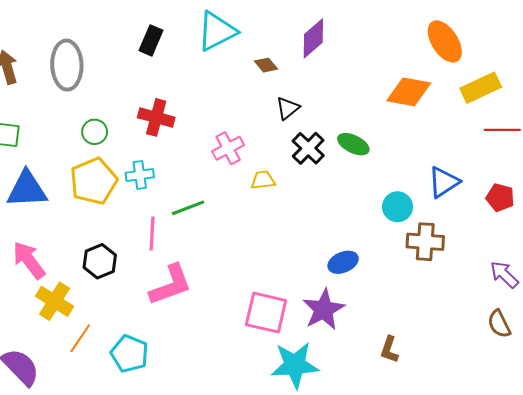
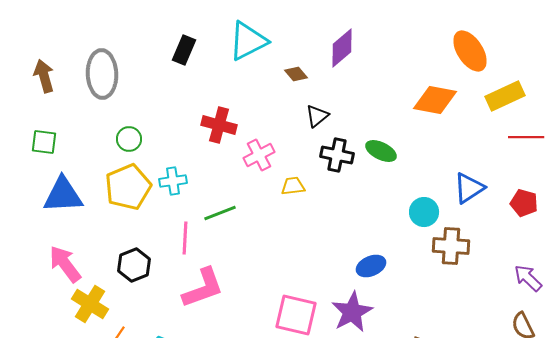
red cross: (156, 117) -> (219, 125), moved
black cross: (308, 148) -> (337, 155), turned -32

